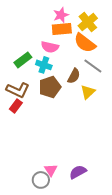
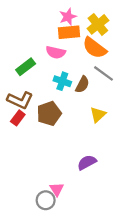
cyan cross: (44, 65) -> (62, 81), moved
brown pentagon: (50, 87) -> (49, 113), moved
yellow triangle: (88, 92) -> (98, 115), moved
purple semicircle: (78, 172) -> (87, 162), moved

